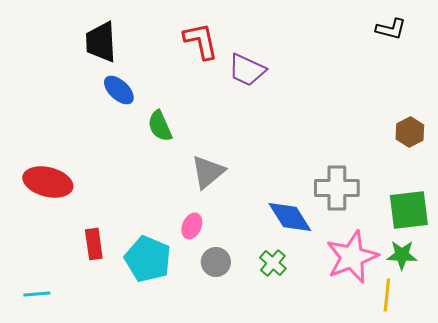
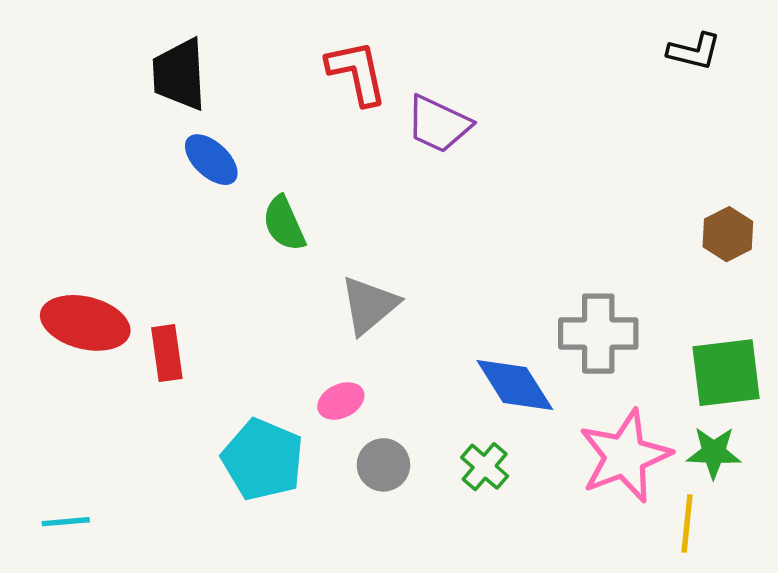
pink ellipse: (192, 226) -> (341, 401), turned 40
red rectangle: (94, 244) -> (167, 353), moved

